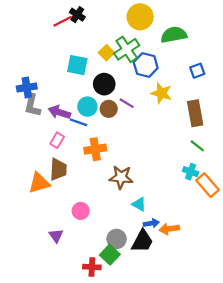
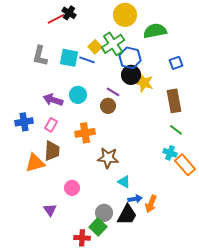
black circle: (104, 84) -> (131, 75), moved
blue cross: (27, 87) -> (24, 122), moved
gray L-shape: (32, 105) -> (40, 56), moved
brown circle: (109, 109) -> (108, 106), moved
blue line: (78, 122) -> (87, 60), moved
orange arrow: (169, 229) -> (151, 204), turned -60

